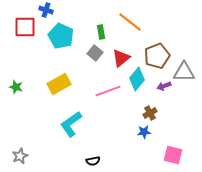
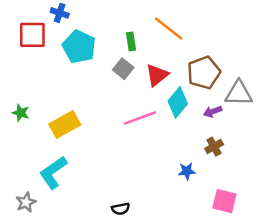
yellow rectangle: (59, 84) -> (65, 124), moved
brown cross: (150, 113) -> (214, 147), moved
cyan L-shape: (71, 124) -> (53, 172), moved

